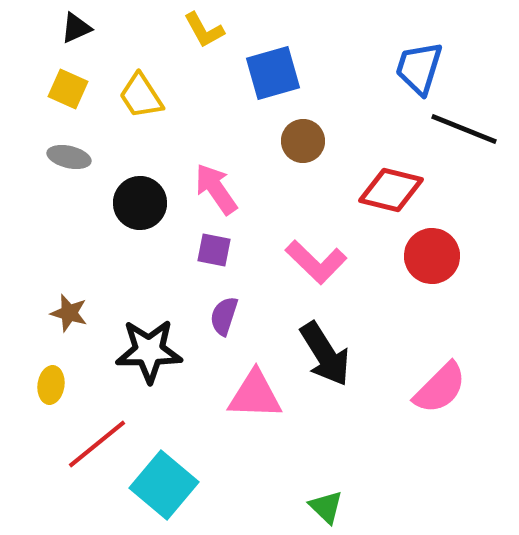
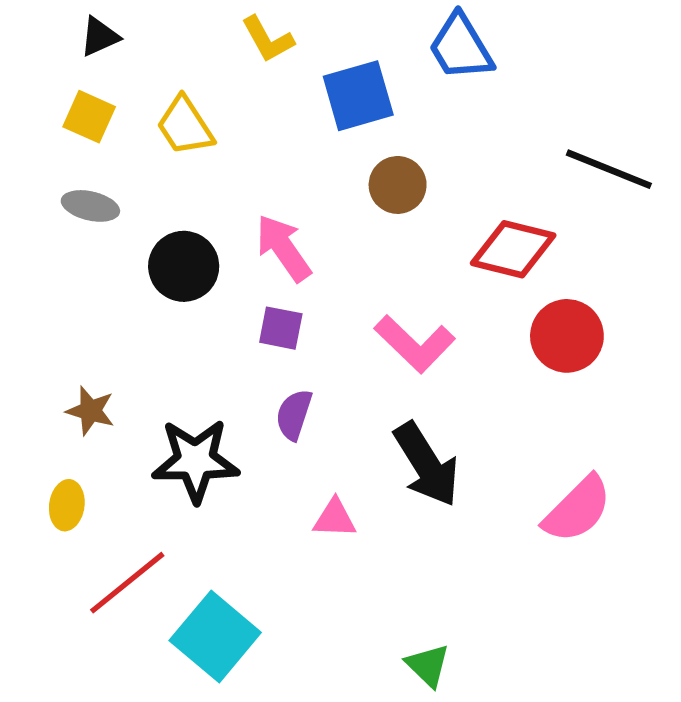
blue trapezoid: (419, 68) -> (461, 47), moved, turned -48
pink triangle: (255, 395) -> (335, 518), size x0.6

